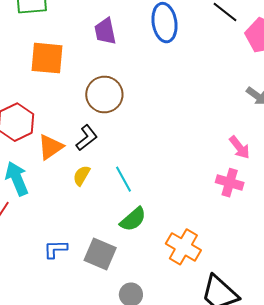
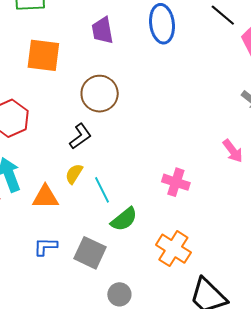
orange triangle: (50, 147) -> (45, 197), moved, turned 32
cyan line: (123, 179) -> (102, 190), moved
pink cross: (230, 183) -> (176, 182), moved

